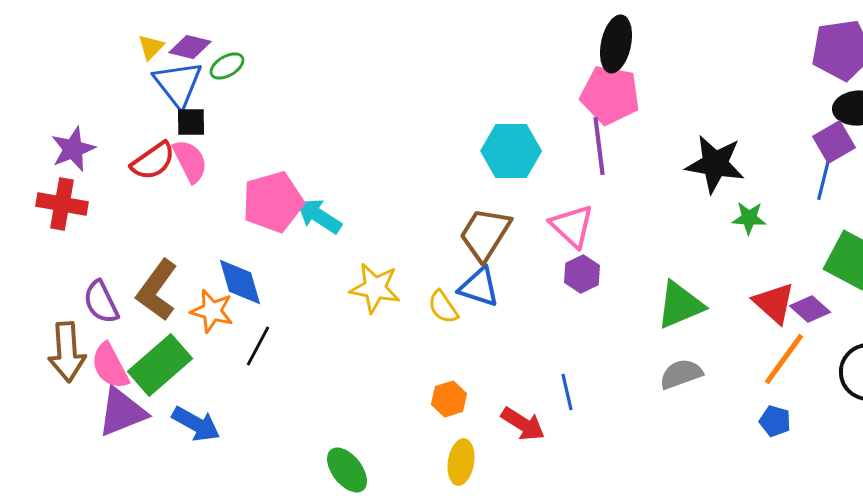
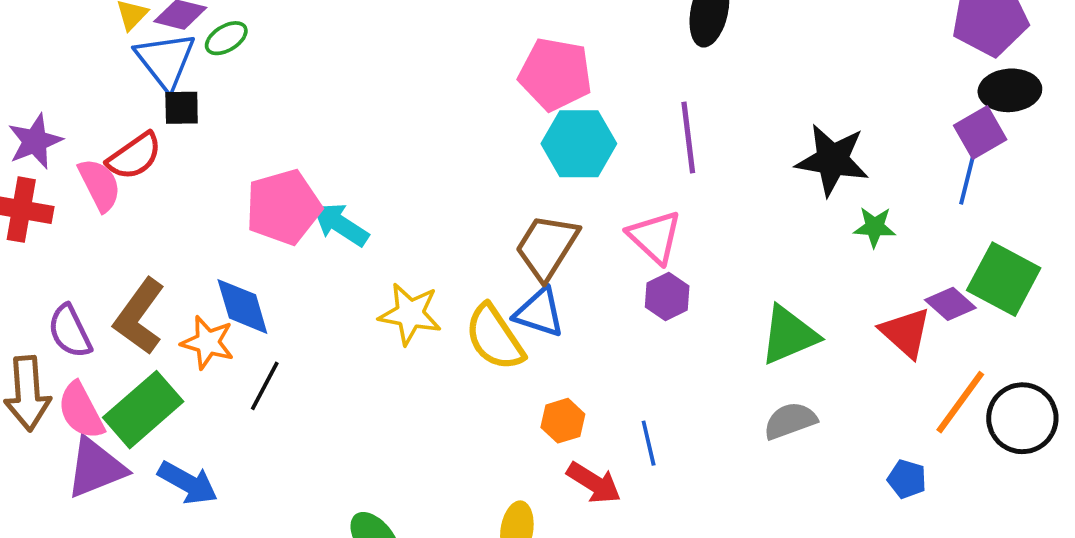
pink pentagon: (610, 95) -> (555, 74), moved
pink semicircle: (190, 161) -> (100, 185), moved
yellow semicircle: (443, 307) -> (495, 337), size x1.6
purple diamond: (810, 309) -> (950, 304), moved
orange line: (784, 359) -> (960, 402), moved
orange hexagon: (449, 399) -> (563, 421), moved

